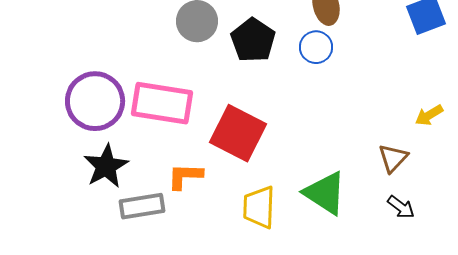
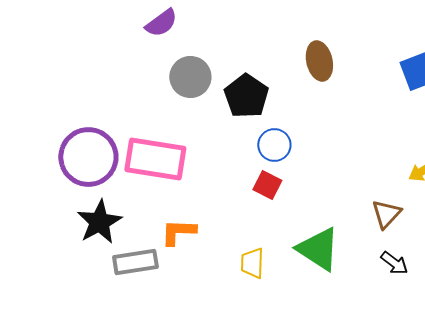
blue circle: (316, 47) -> (274, 145), moved
red square: (238, 133) -> (267, 185), moved, size x0.5
yellow trapezoid: (259, 207) -> (252, 263), size x0.7

